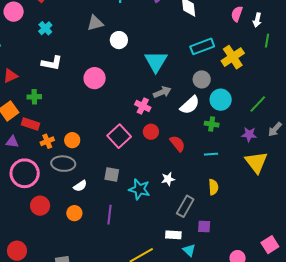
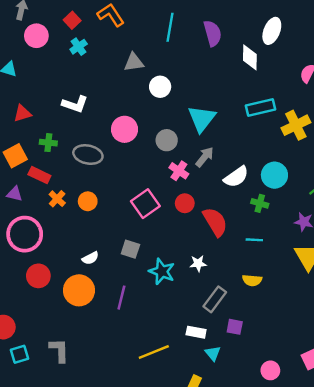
cyan cross: (45, 28) -> (79, 47), moved
gray circle: (202, 79) -> (167, 140), moved
gray arrow: (162, 92) -> (205, 157), turned -36
orange cross: (47, 141) -> (57, 199), turned -32
red semicircle: (177, 144) -> (215, 222), size x1.4
gray ellipse: (63, 164) -> (88, 155), moved
yellow semicircle: (213, 187) -> (252, 280), turned 91
orange circle: (74, 213) -> (79, 290), size x1.6

